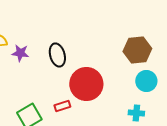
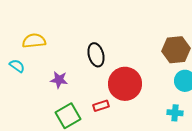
purple star: (20, 53) -> (59, 80), moved

